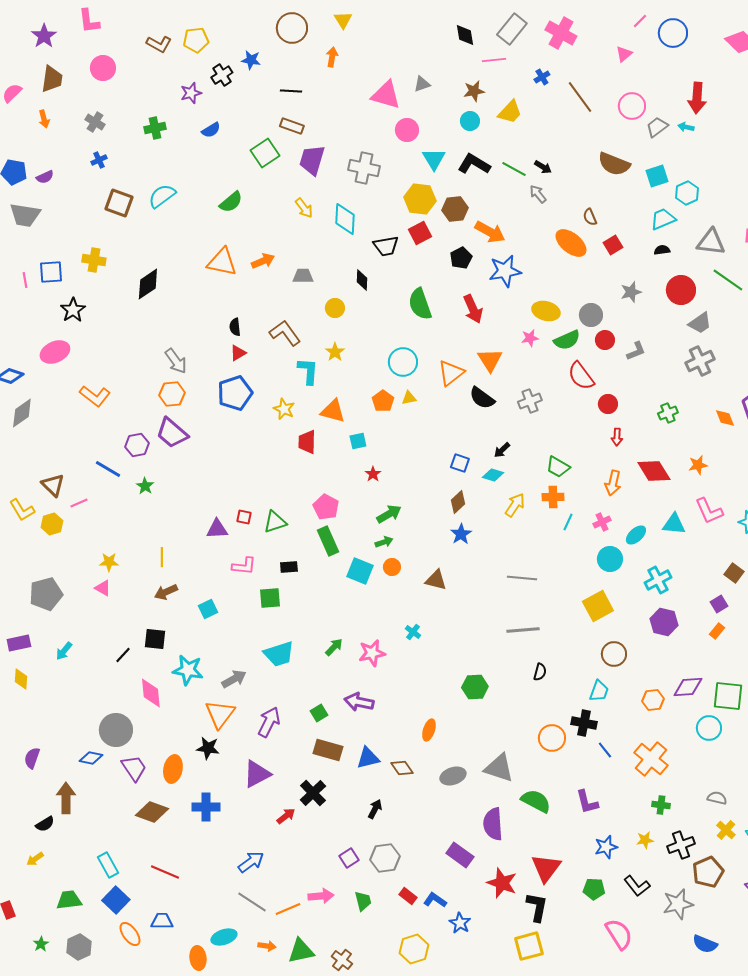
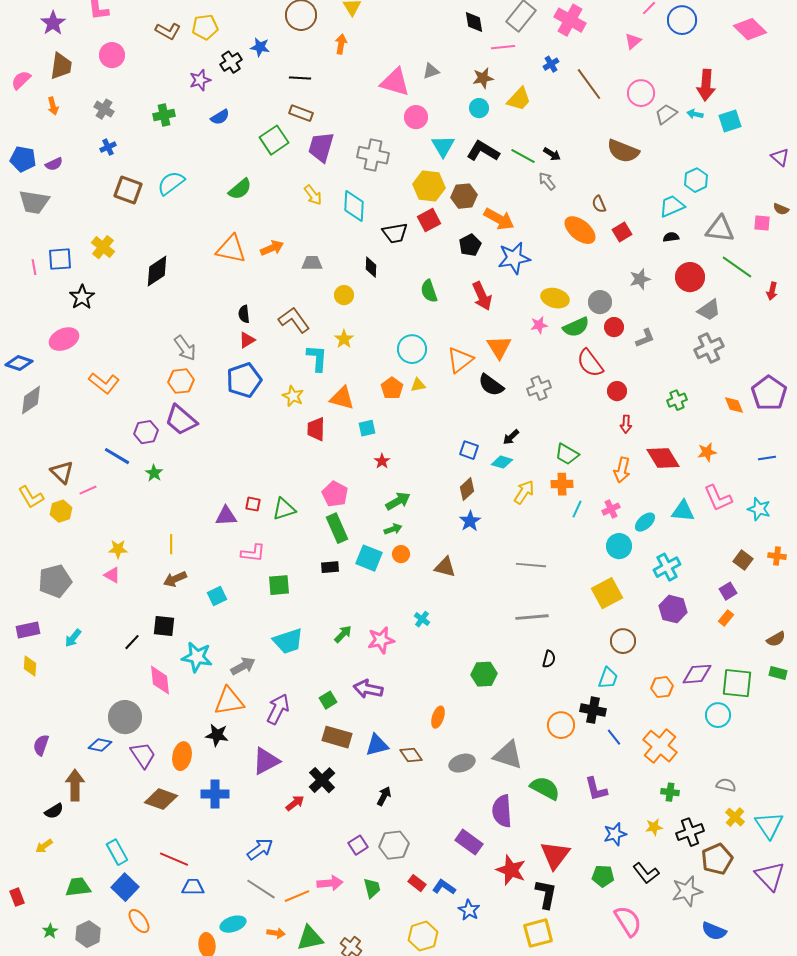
cyan square: (657, 176) -> (730, 121), moved
yellow cross: (94, 260) -> (103, 247), turned 30
green semicircle: (420, 304) -> (429, 291), size x0.7
black rectangle: (289, 567) -> (330, 567), moved
orange triangle: (220, 714) -> (229, 701), turned 44
blue trapezoid: (162, 921) -> (193, 887), moved

